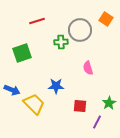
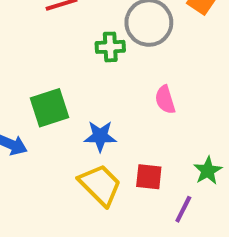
green square: (22, 53) -> (49, 108), moved
yellow trapezoid: (34, 104) -> (100, 185), moved

